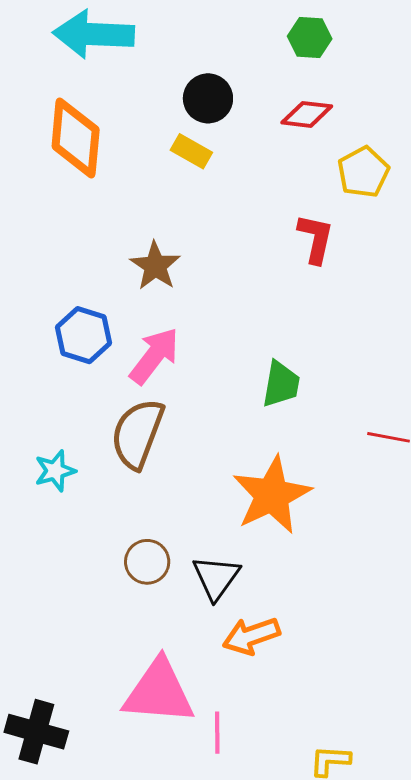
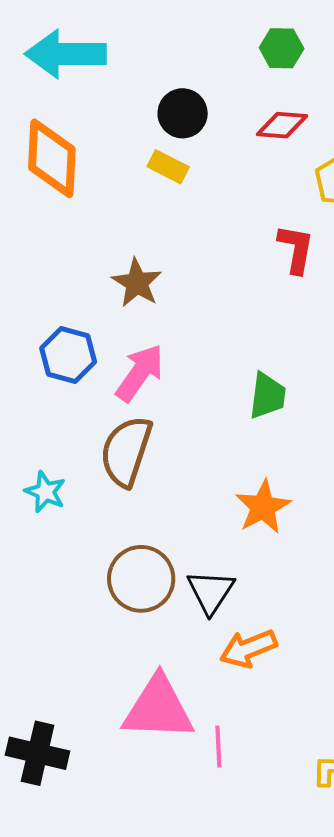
cyan star: (55, 471) -> (45, 492), turned -30
orange star: (272, 495) -> (263, 507), size x0.7
brown circle: (147, 562) -> (141, 579), size x1.5

